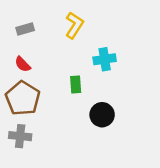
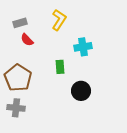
red semicircle: (23, 64) -> (27, 40), moved

